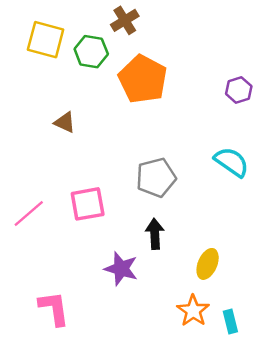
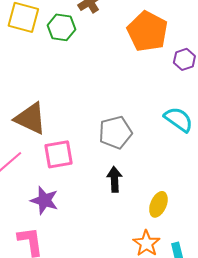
orange pentagon: (143, 79) -> (147, 31), moved
brown triangle: (65, 122) -> (30, 118), moved, size x1.8
purple star: (121, 269) -> (44, 200), moved

